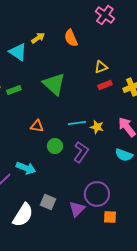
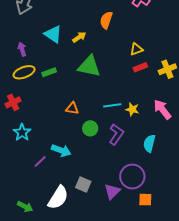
yellow arrow: (38, 38) -> (79, 37), moved
orange semicircle: (71, 38) -> (106, 20), turned 42
green triangle: (54, 84) -> (89, 66), turned -30
cyan semicircle: (124, 155) -> (149, 143), moved, turned 84

